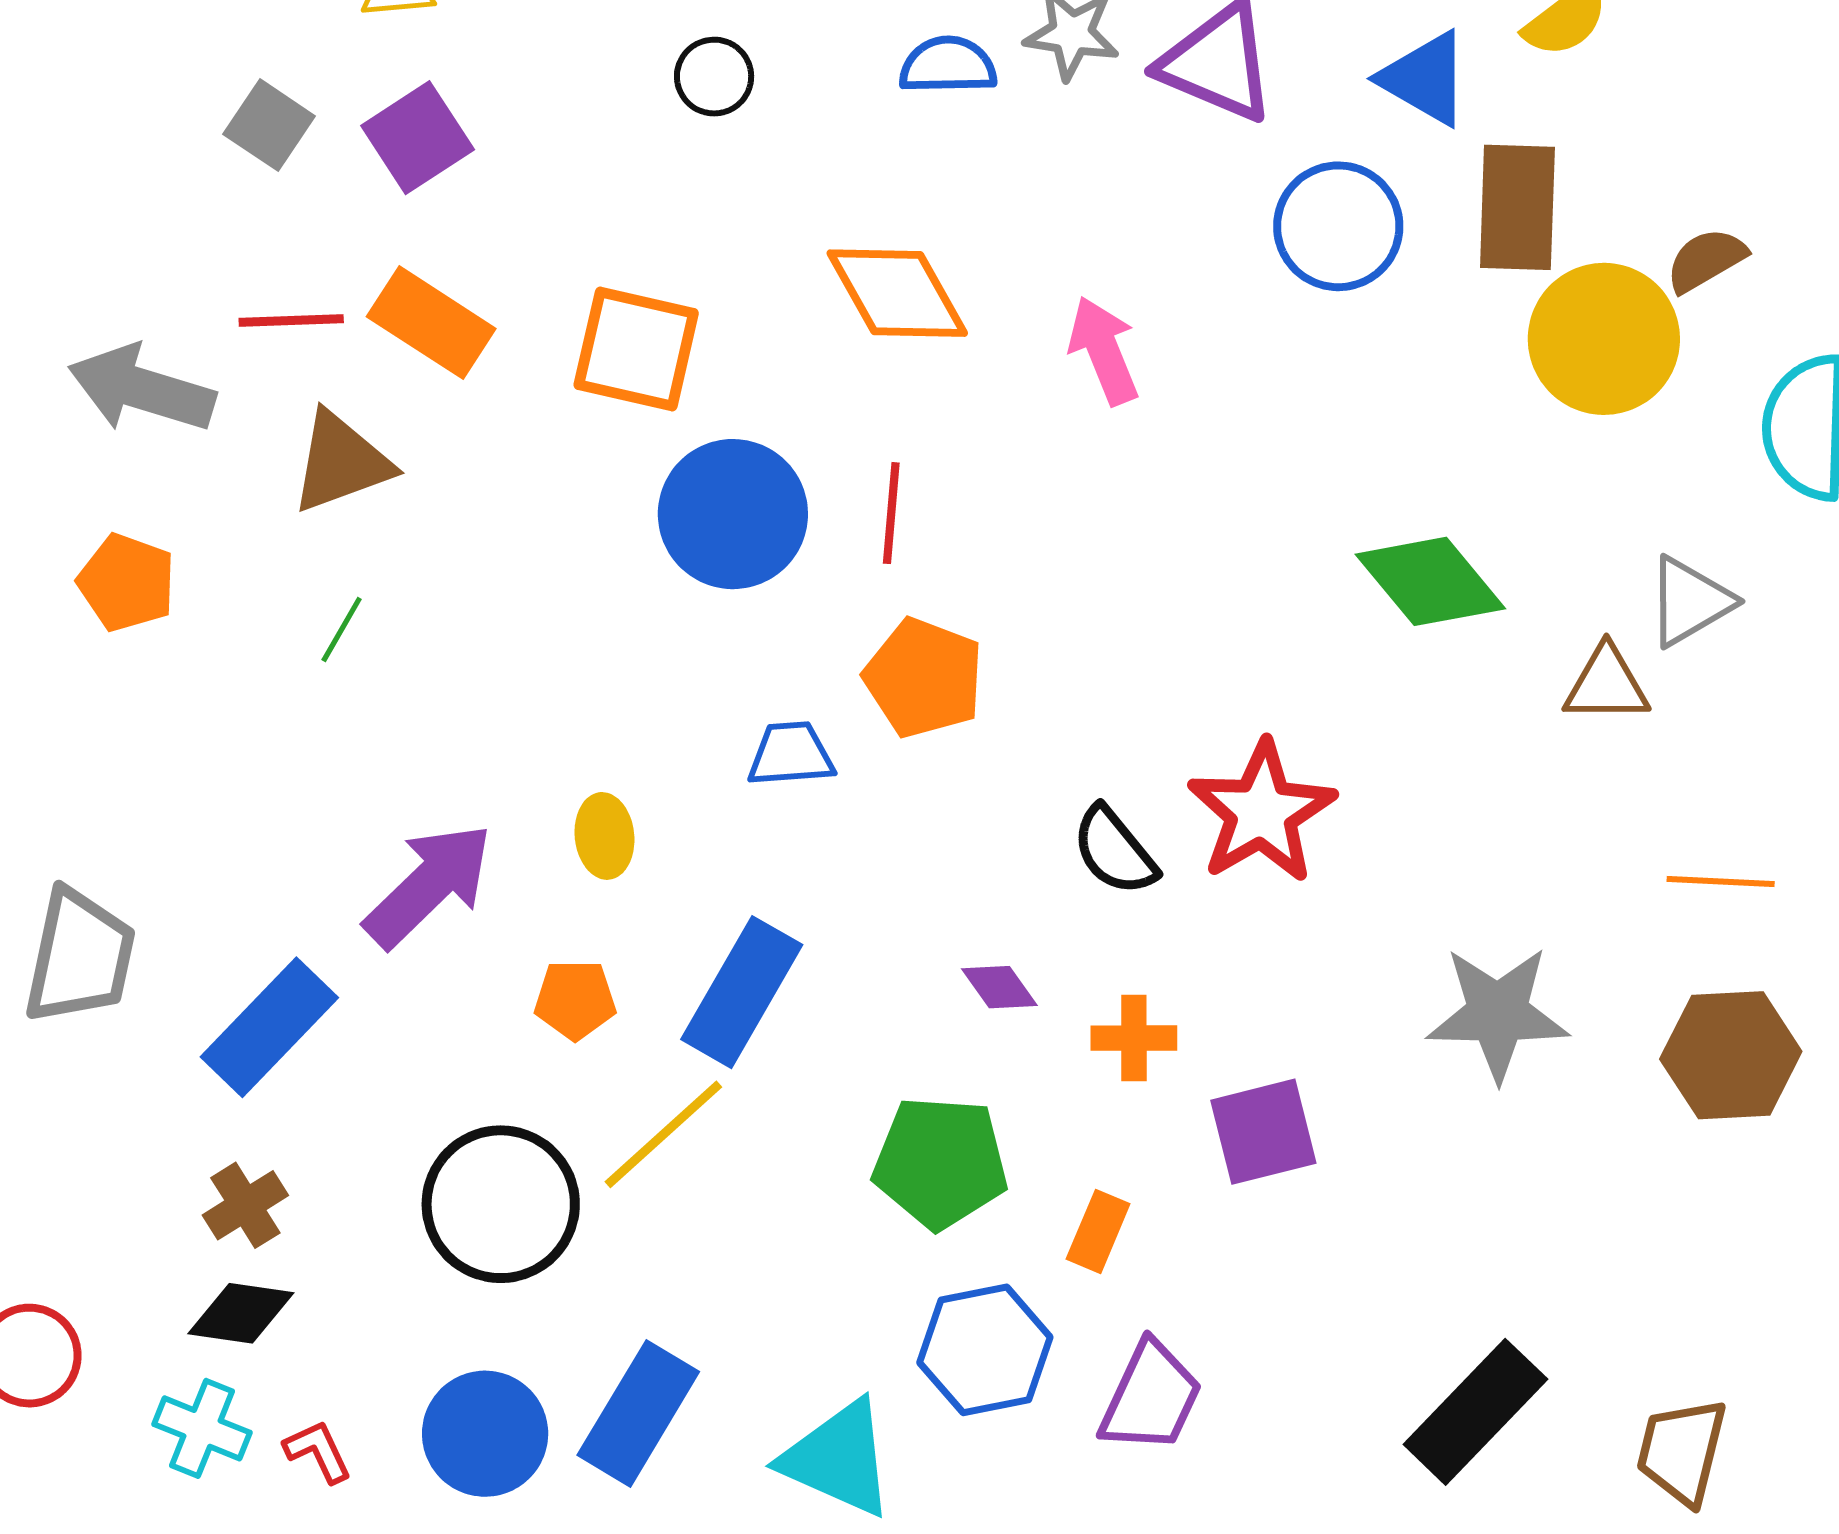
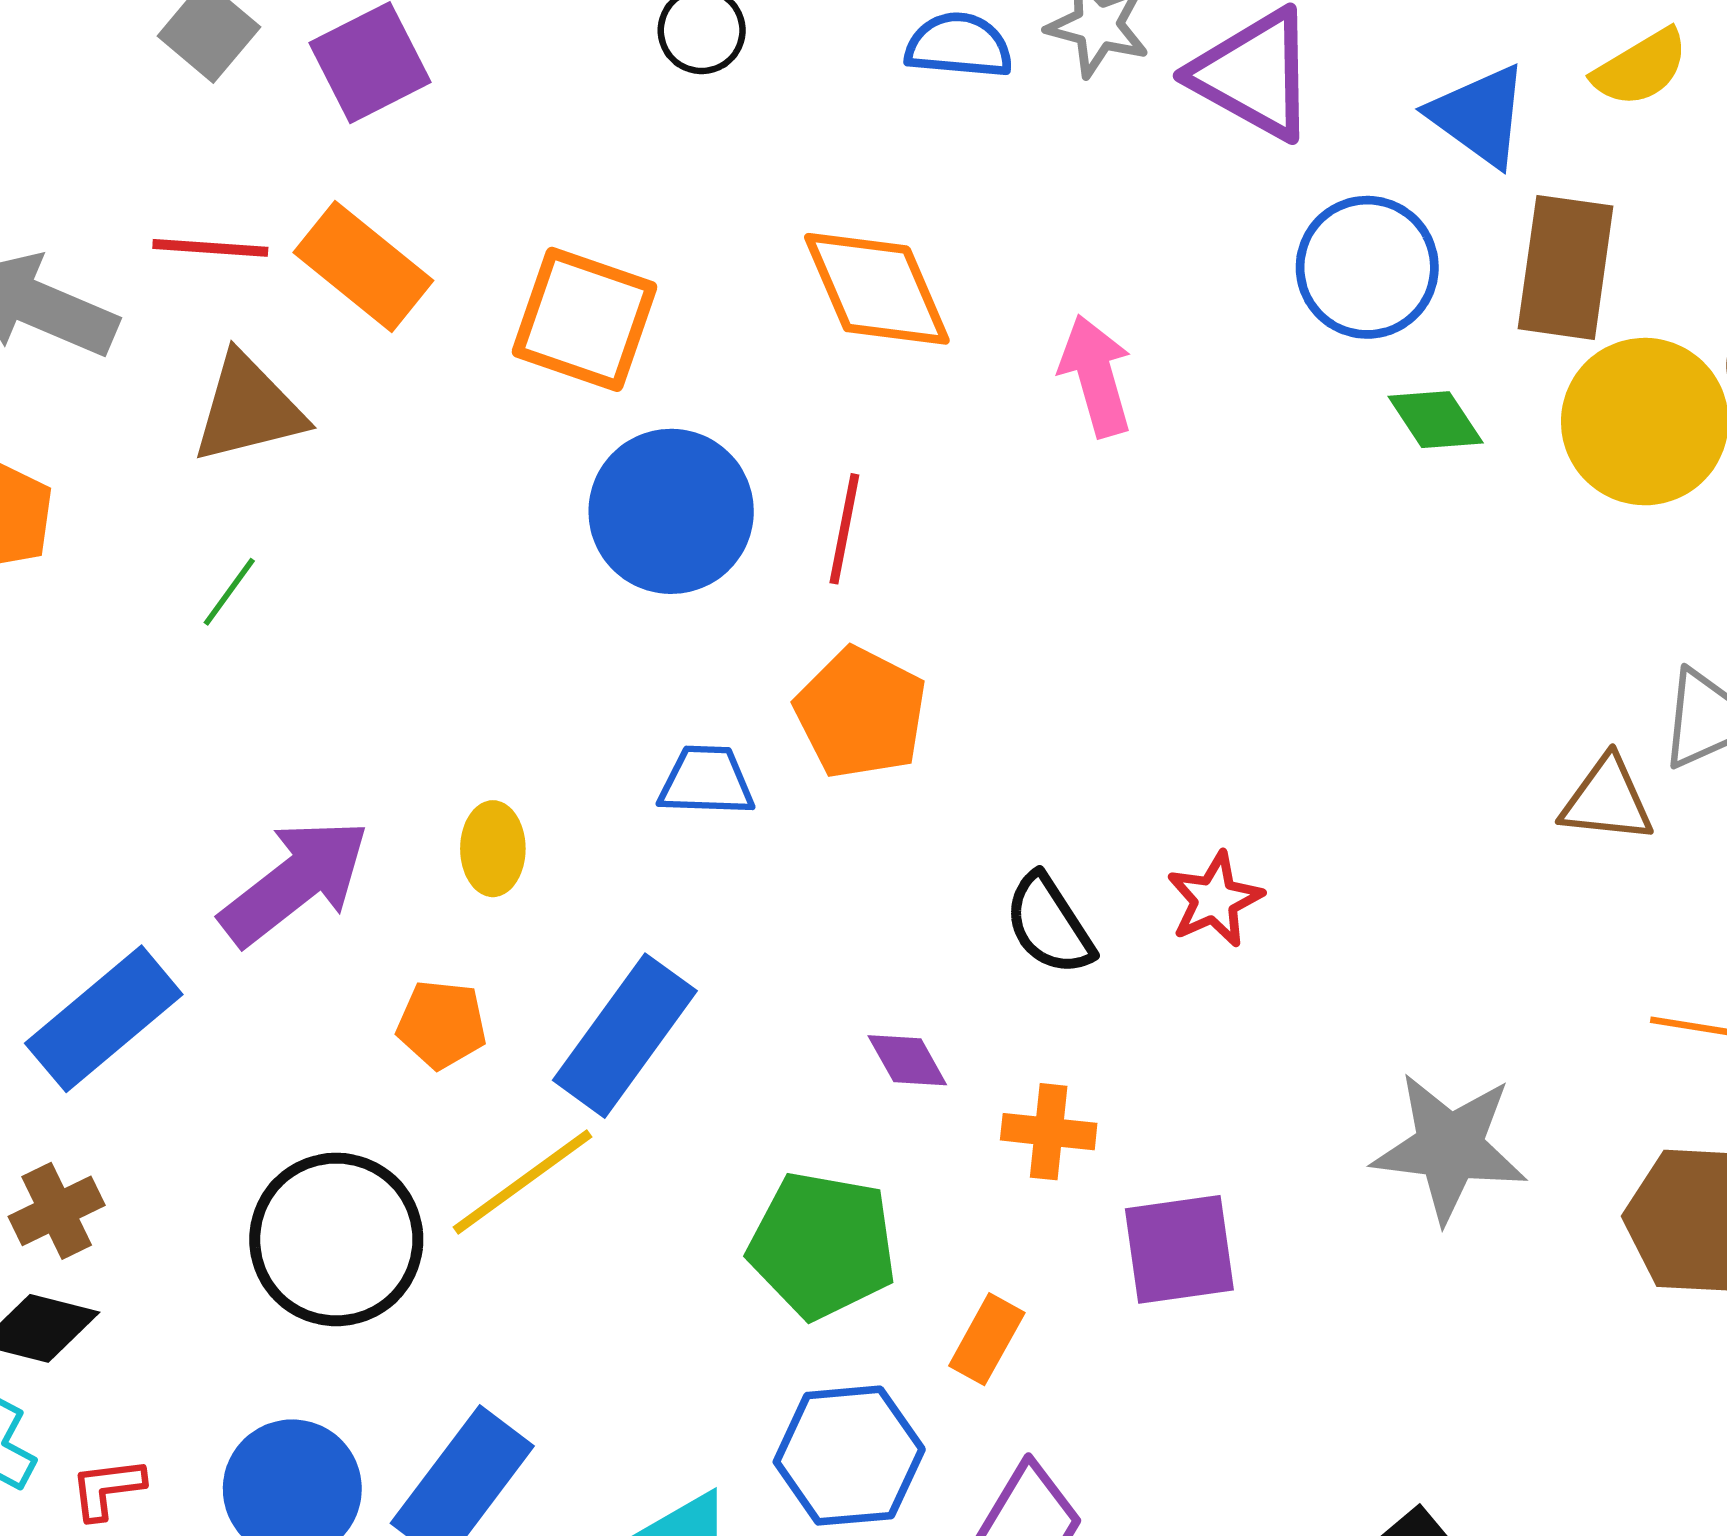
green diamond: (1430, 581) -> (1436, 420), moved, size x0.6
red star: (1262, 812) -> (1215, 899), size x0.6
red L-shape: (318, 1451) -> (107, 1489), turned -78

